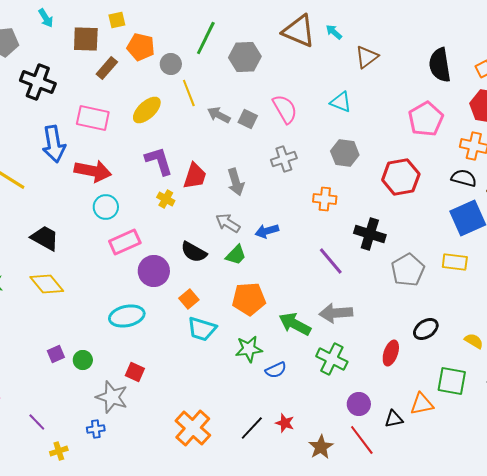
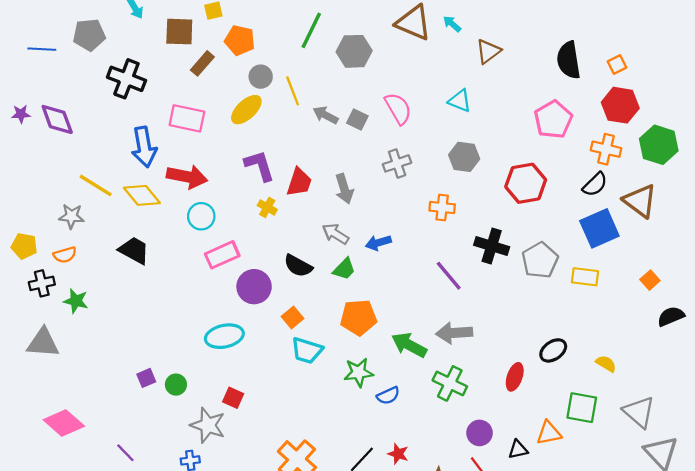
gray circle: (171, 64) -> (261, 77), moved
black semicircle: (464, 178) -> (595, 184), turned 120
gray pentagon: (408, 270) -> (540, 260), moved
yellow diamond: (47, 284) -> (142, 195), moved

